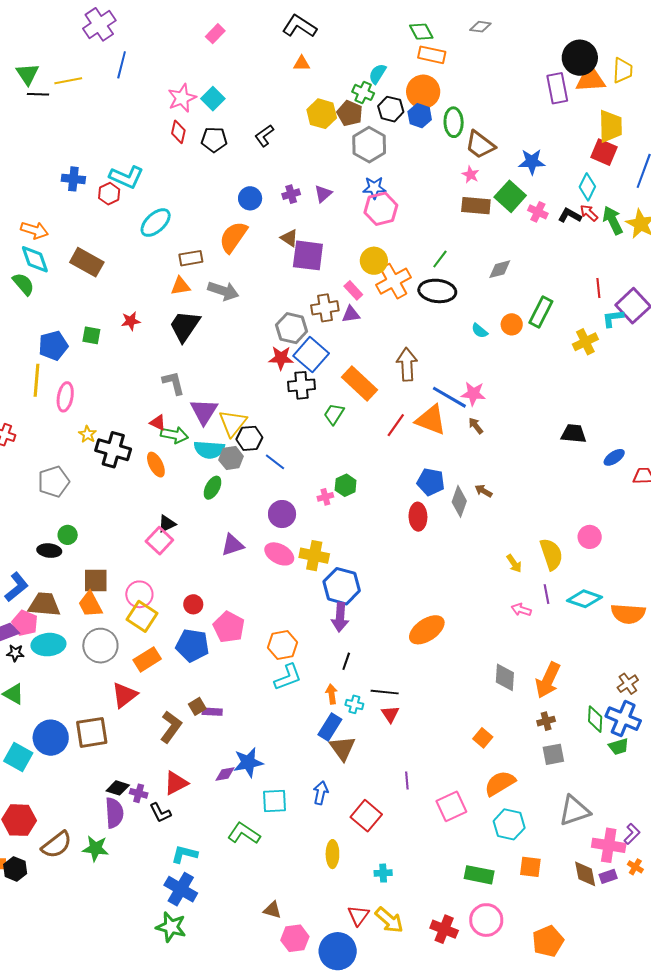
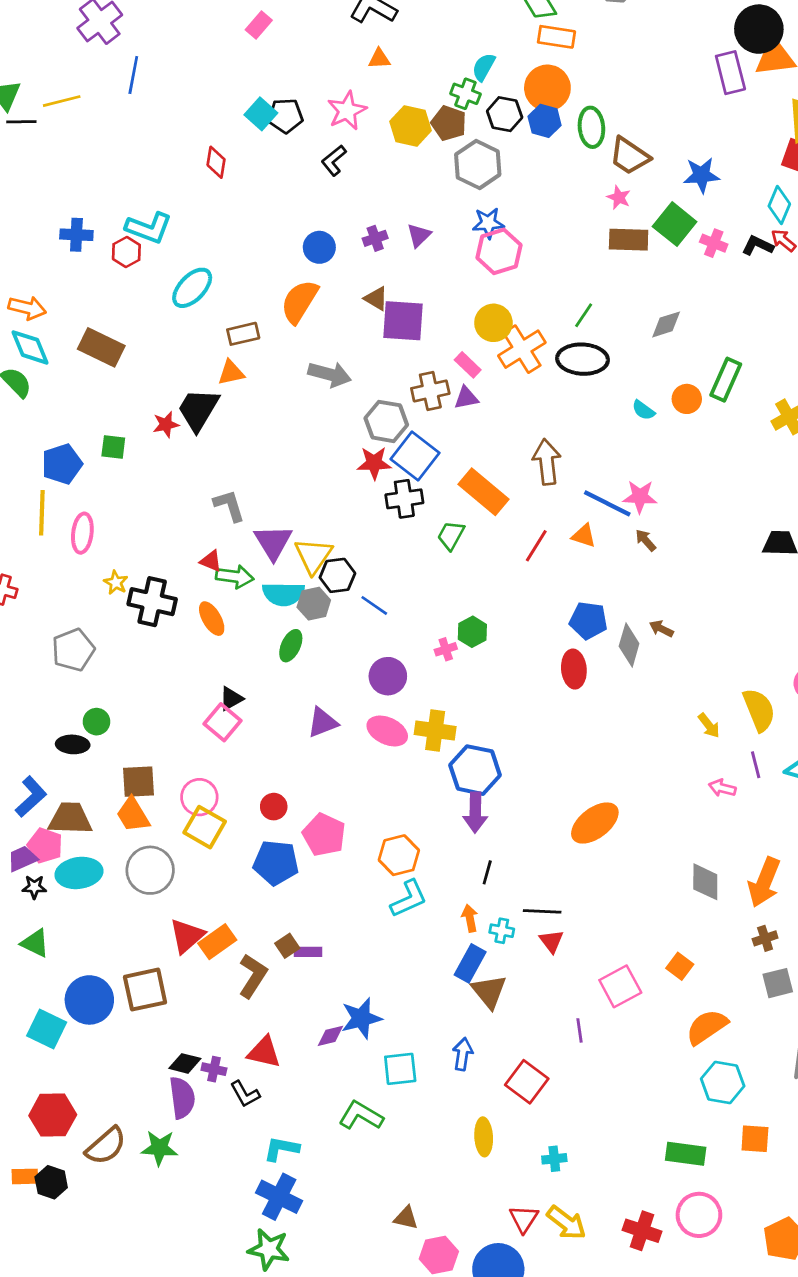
pink star: (182, 98) -> (347, 111), moved
black pentagon: (214, 140) -> (286, 116), moved
gray arrow: (223, 291) -> (330, 374), moved
black trapezoid: (185, 326) -> (198, 409), moved
orange triangle: (431, 420) -> (584, 536), size x0.6
orange rectangle: (147, 659) -> (217, 942), moved
red triangle: (176, 783) -> (264, 1052), turned 44
pink square: (451, 806) -> (620, 986), moved

